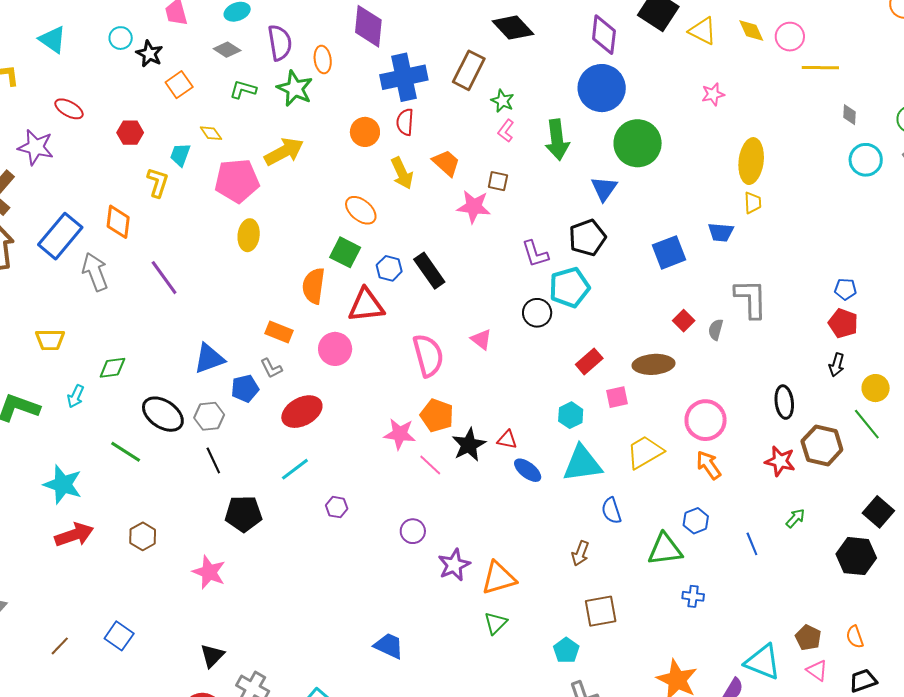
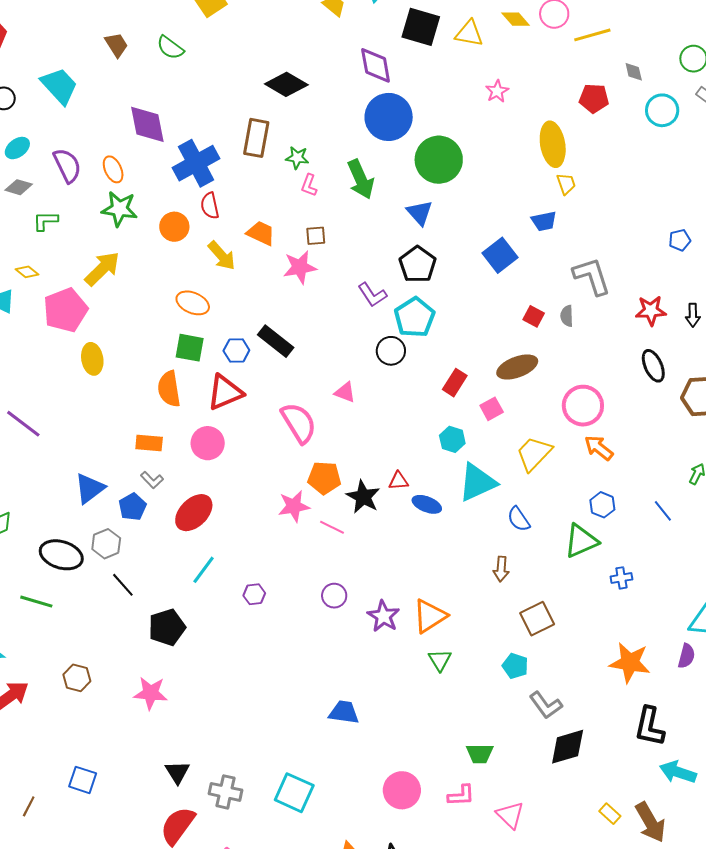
green star: (295, 89) -> (119, 209), moved
red pentagon: (843, 323) -> (594, 98), moved
red star: (780, 461) -> (651, 311), moved

